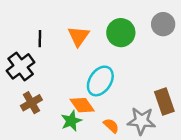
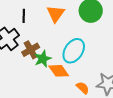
brown cross: (31, 103) -> (31, 50), moved
green star: (71, 121) -> (43, 59), moved

